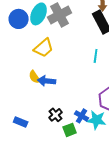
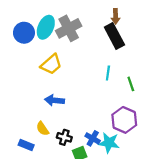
yellow semicircle: (35, 77) -> (43, 129), moved
black cross: (56, 115) -> (64, 137), turned -32

